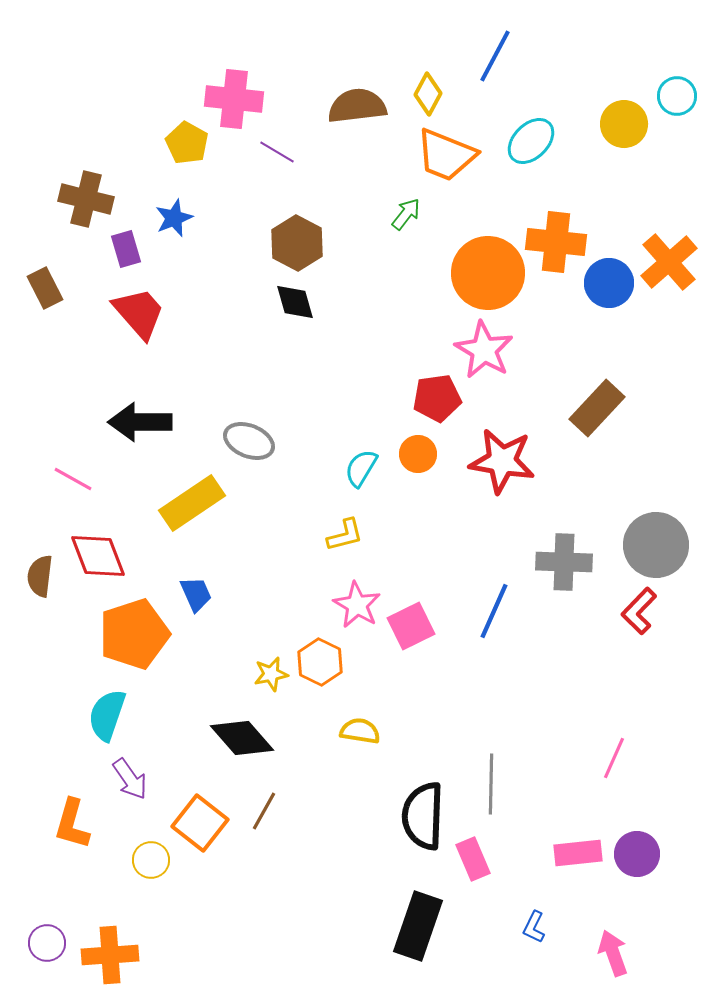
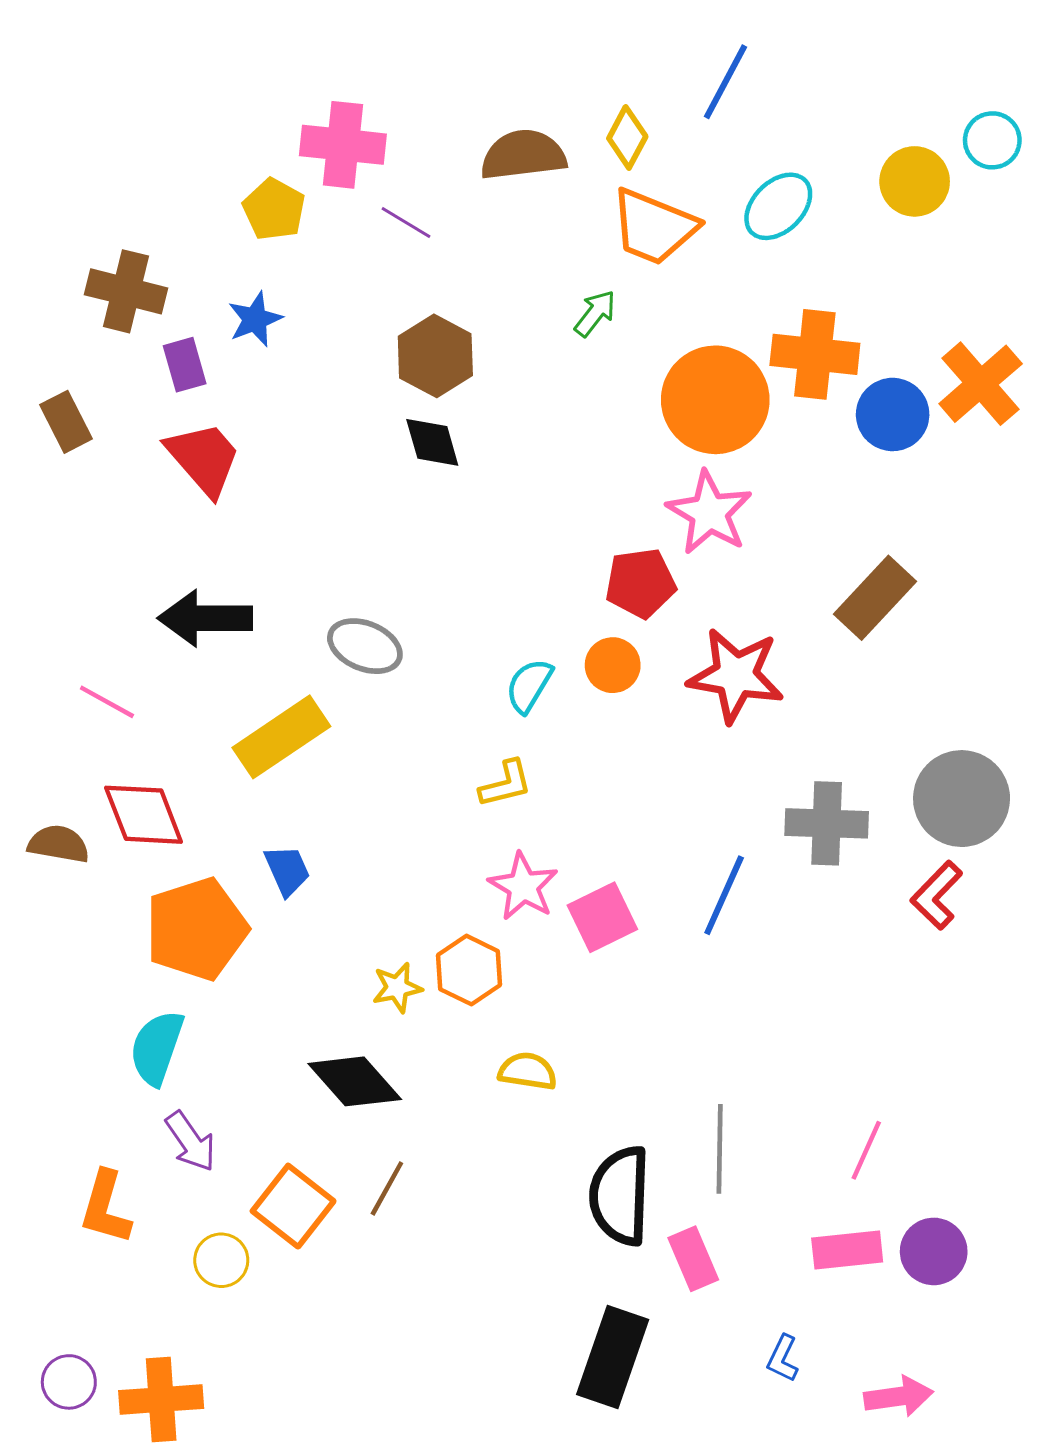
brown semicircle: (40, 576) -> (59, 844), turned 93
pink line: (614, 758) -> (866, 1150), moved
pink arrow: (613, 953) -> (898, 1397), turned 102

